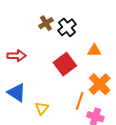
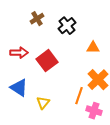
brown cross: (46, 23) -> (37, 19), moved
red square: (65, 64) -> (47, 61), moved

